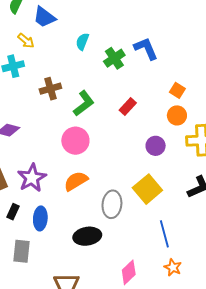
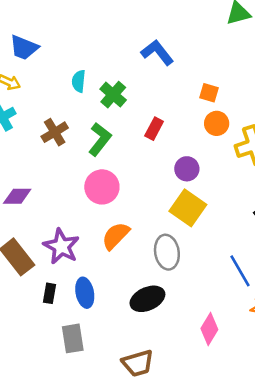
cyan semicircle: (82, 42) -> (79, 81), moved
green cross: (114, 58) -> (113, 95), moved
purple circle: (156, 146) -> (187, 169), moved
yellow square: (147, 189) -> (188, 208), moved

